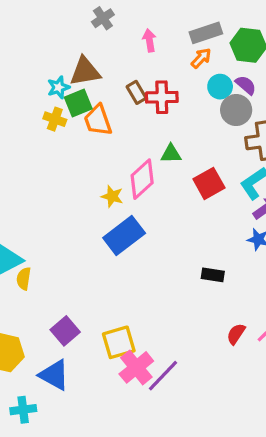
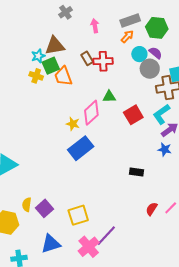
yellow semicircle: (24, 279) -> (27, 205), moved
pink cross: (136, 367) -> (89, 247), moved
blue triangle: (54, 375) -> (51, 244), moved, turned -45

